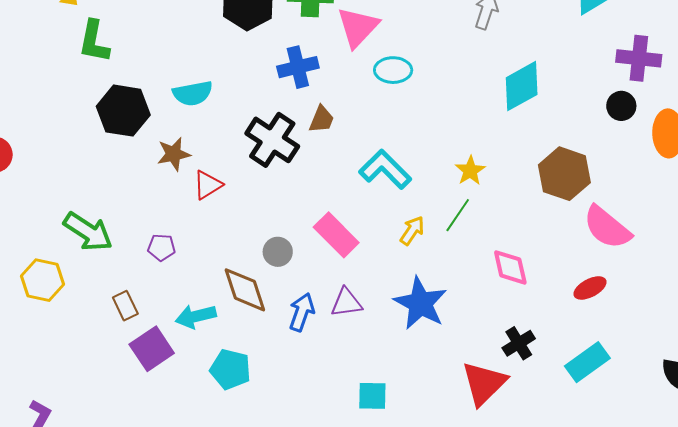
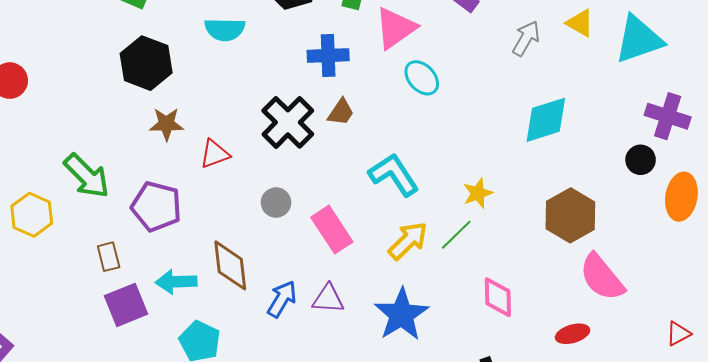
cyan ellipse: (393, 70) -> (422, 78), turned 36
cyan semicircle: (193, 93) -> (225, 29), moved
brown star: (174, 154) -> (166, 124), moved
yellow arrow: (412, 231) -> (408, 241), size x1.4
purple pentagon: (162, 247) -> (156, 206), size x1.8
gray circle: (278, 252) -> (276, 203), moved

